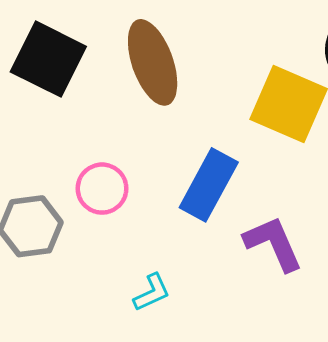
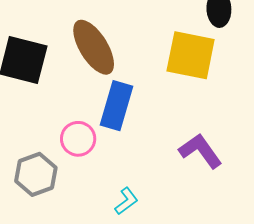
blue rectangle: (209, 185) -> (116, 106), moved

